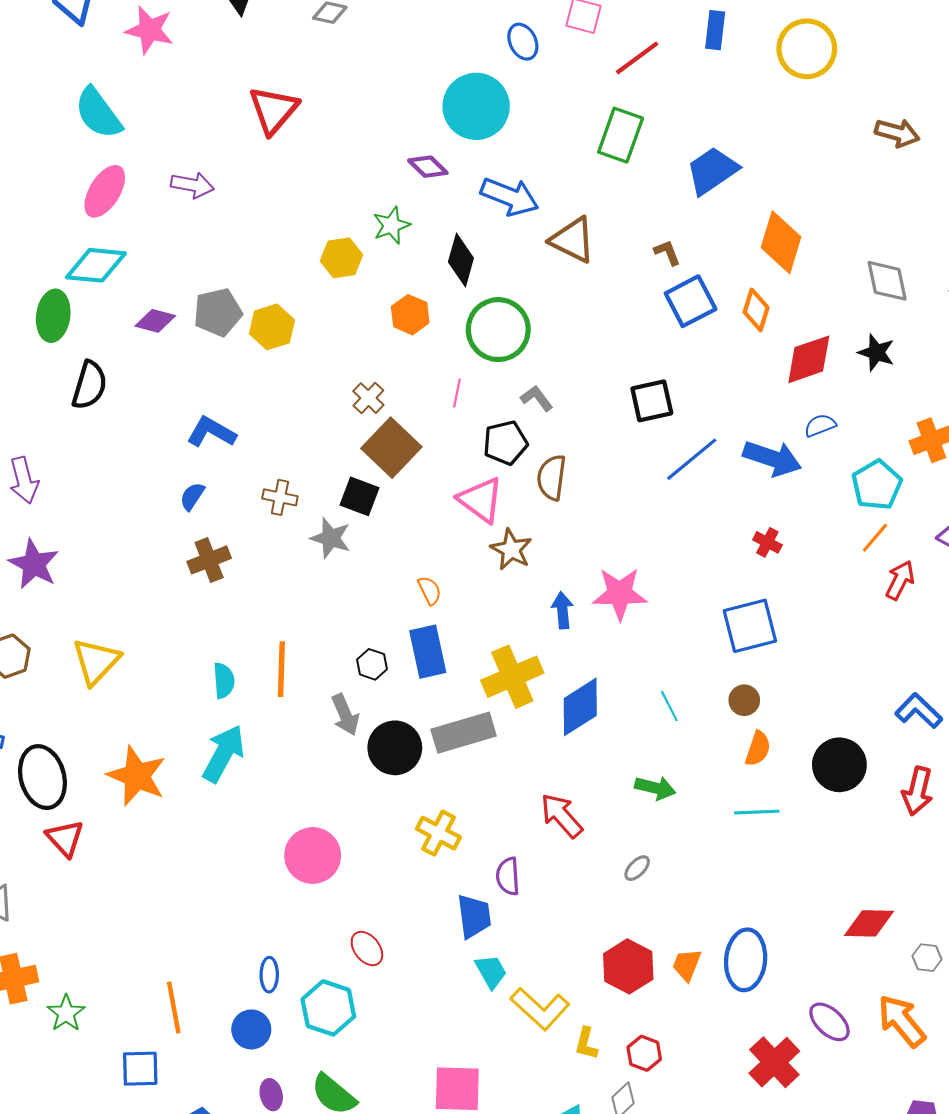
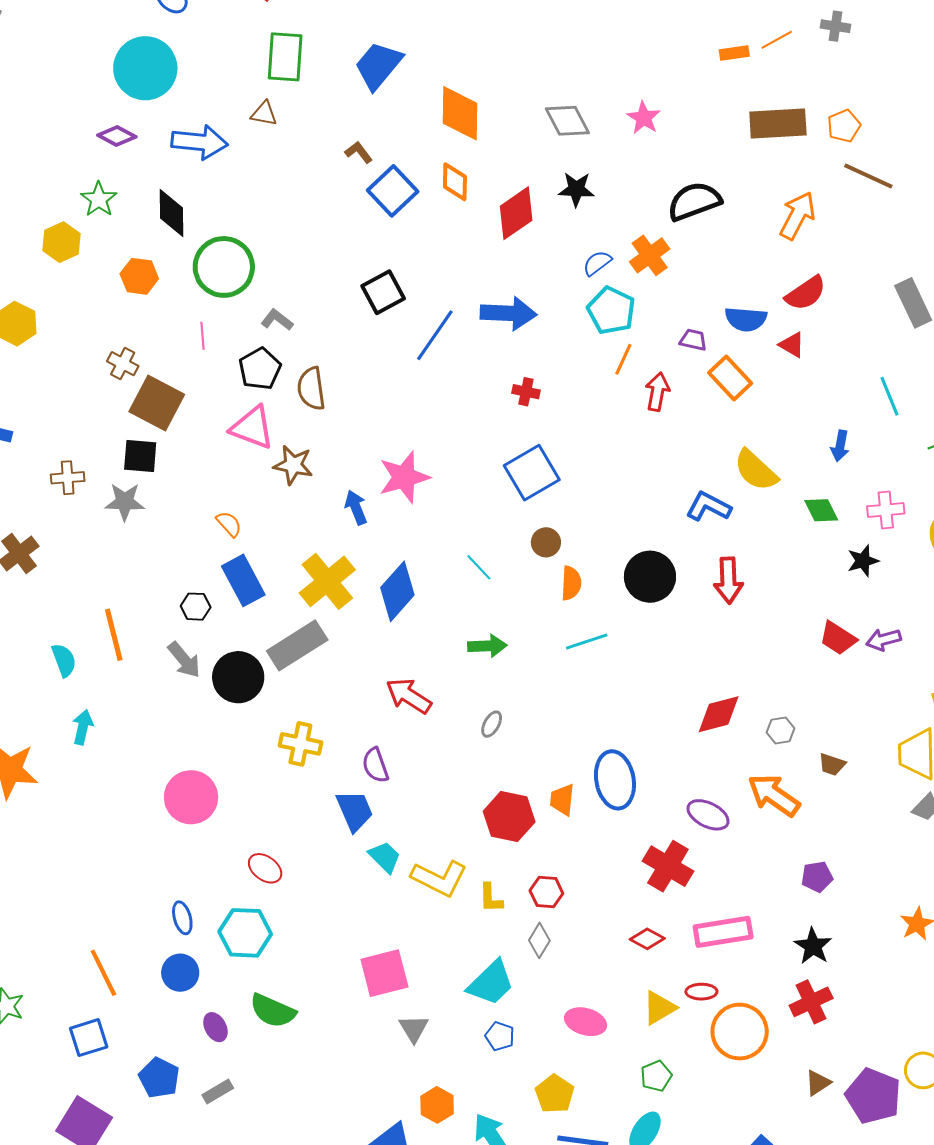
brown triangle: (573, 240) -> (264, 114), moved, size x0.6
blue semicircle: (820, 425) -> (597, 263), moved
cyan arrow: (224, 754) -> (83, 727), size x0.6

